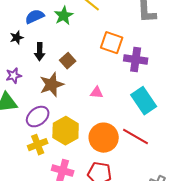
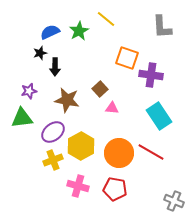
black star: (17, 38) -> (40, 53), moved
brown square: (68, 61) -> (100, 89), moved
brown star: (52, 85) -> (67, 100), turned 30

